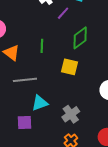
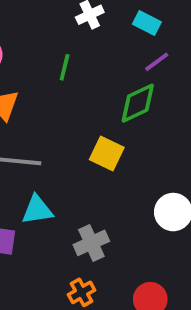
purple line: (63, 13) -> (157, 62), moved
green line: (42, 46) -> (65, 67), moved

